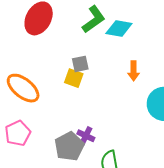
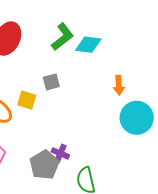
orange arrow: (134, 71) -> (119, 85), moved
yellow square: (74, 78) -> (27, 100), moved

